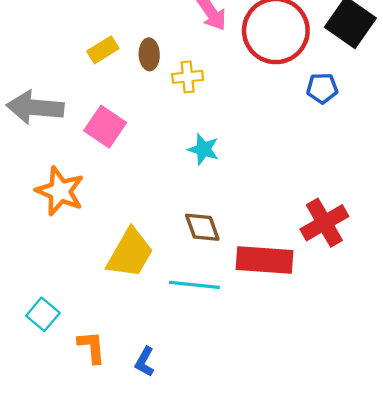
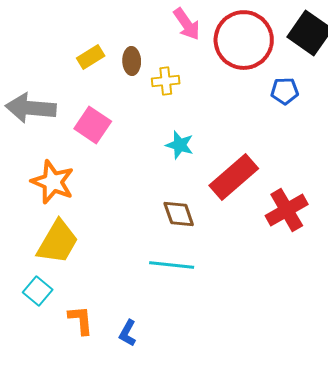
yellow trapezoid: (130, 253) -> (58, 242), moved
red rectangle: (264, 260) -> (234, 177), moved, turned -45

